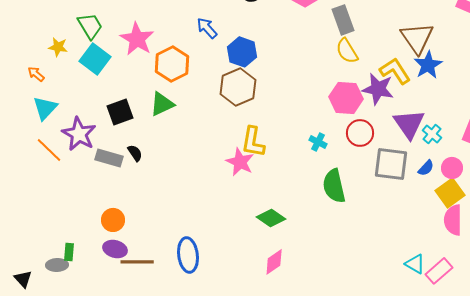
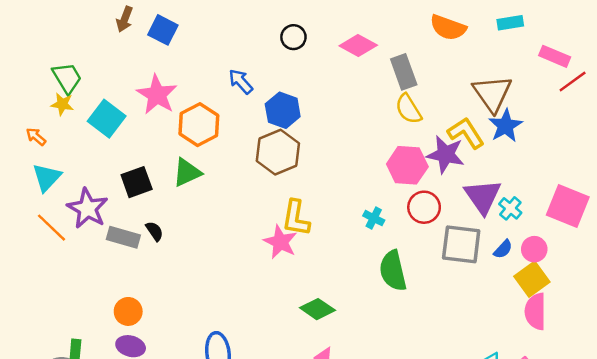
green trapezoid: (90, 26) -> (67, 78), moved

